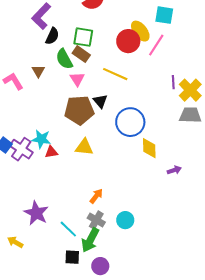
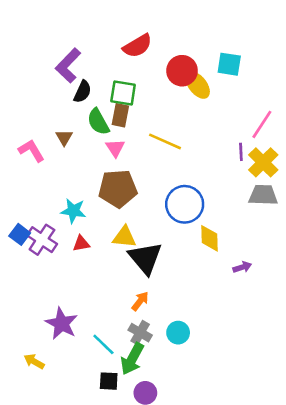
red circle: (128, 41) -> (182, 71), moved
pink line: (156, 45) -> (262, 124), moved
brown rectangle: (81, 54) -> (120, 115), turned 66
black triangle: (100, 101) -> (145, 258), moved, size x1.8
cyan star: (41, 139) -> (73, 211), moved

